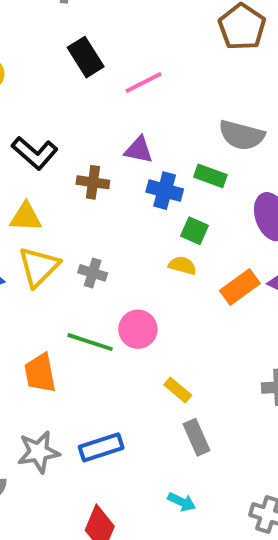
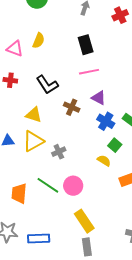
pink line: (143, 82) -> (89, 72), moved
gray cross: (93, 273) -> (59, 152), turned 32
yellow rectangle: (178, 390) -> (84, 221), size x1.6

